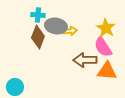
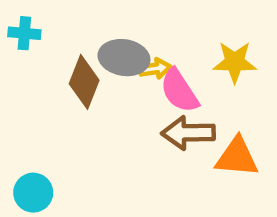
cyan cross: (38, 15) -> (24, 33), moved
yellow star: (106, 28) -> (235, 62), turned -30
pink semicircle: (103, 47) -> (179, 91), moved

